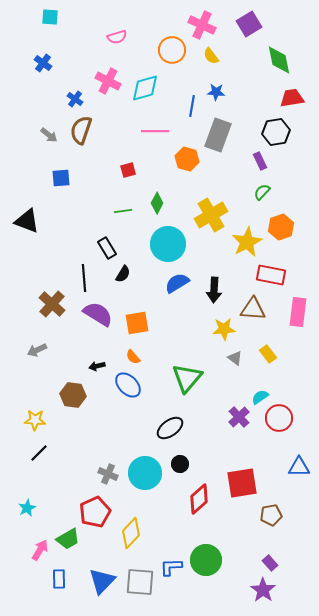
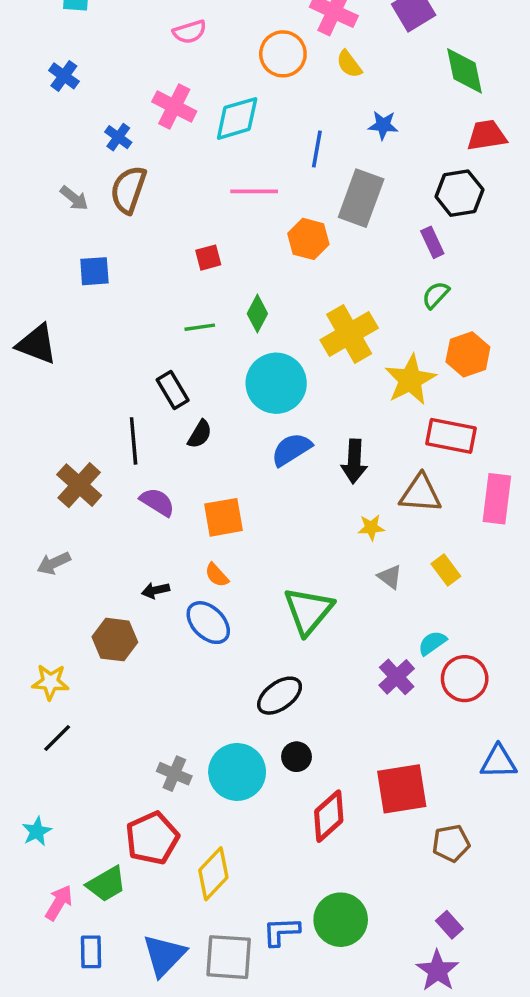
blue star: (216, 92) -> (383, 125), moved
purple semicircle: (98, 314) -> (157, 502), size x0.7
yellow star: (224, 329) -> (371, 528), size x0.7

